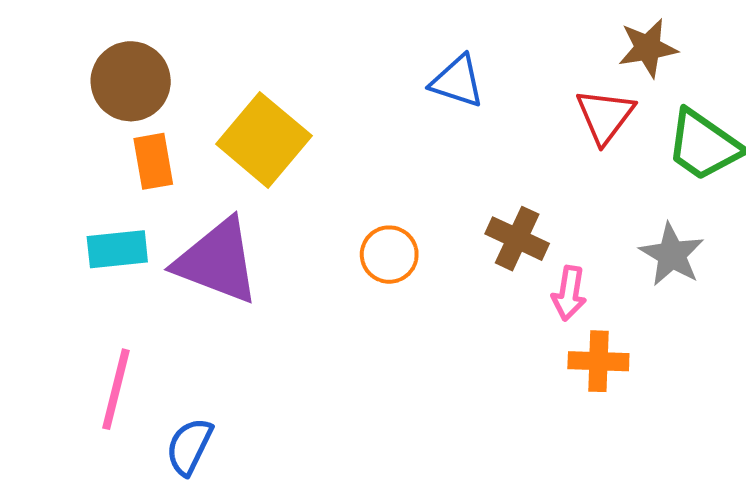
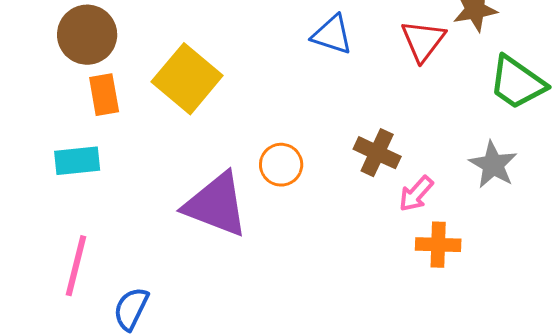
red triangle: (605, 116) -> (423, 41), moved
purple triangle: (217, 261) -> (216, 205), moved
pink arrow: (569, 293) -> (416, 194), turned 33

